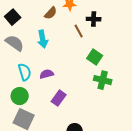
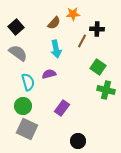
brown line: (79, 31) -> (82, 41), turned 56
cyan arrow: (43, 39) -> (56, 49), moved
purple semicircle: (47, 74) -> (49, 74), moved

